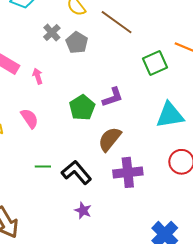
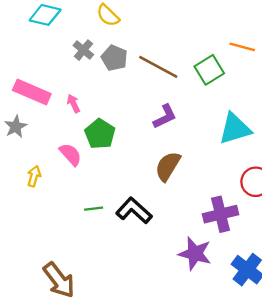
brown line: (117, 22) -> (158, 67), moved
green pentagon: (82, 108) -> (100, 134), moved
purple cross: (128, 172) -> (220, 214), moved
purple star: (83, 210) -> (195, 254), moved, size x1.6

